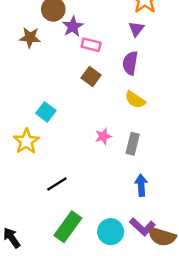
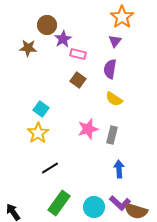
pink star: (103, 136) -> (88, 129), size x1.5
yellow star: (26, 141) -> (38, 133), moved

